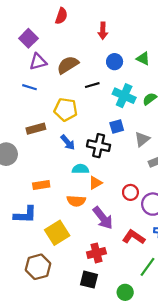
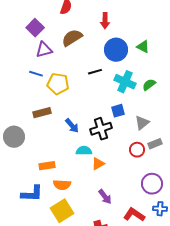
blue circle: (115, 62) -> (116, 50), size x1.5
brown semicircle: (68, 65) -> (72, 38), moved
yellow pentagon: (66, 109) -> (58, 84), moved
black cross: (99, 146) -> (101, 129), turned -30
red circle: (130, 192) -> (137, 150), moved
orange semicircle: (76, 201) -> (62, 185), moved
purple arrow: (103, 218) -> (105, 197), size x0.7

